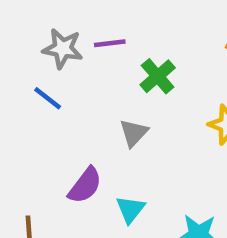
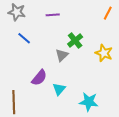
gray star: (63, 49) -> (17, 12), moved
green cross: (158, 76) -> (75, 40), moved

